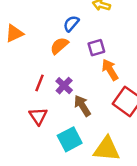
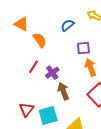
orange triangle: (14, 33) -> (21, 24), turned 42
orange semicircle: (59, 46) -> (40, 40), moved, turned 84
red triangle: (38, 116) -> (26, 109), moved

